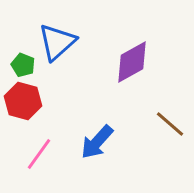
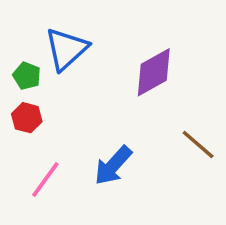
red hexagon: (23, 101) -> (27, 118), size x0.7

